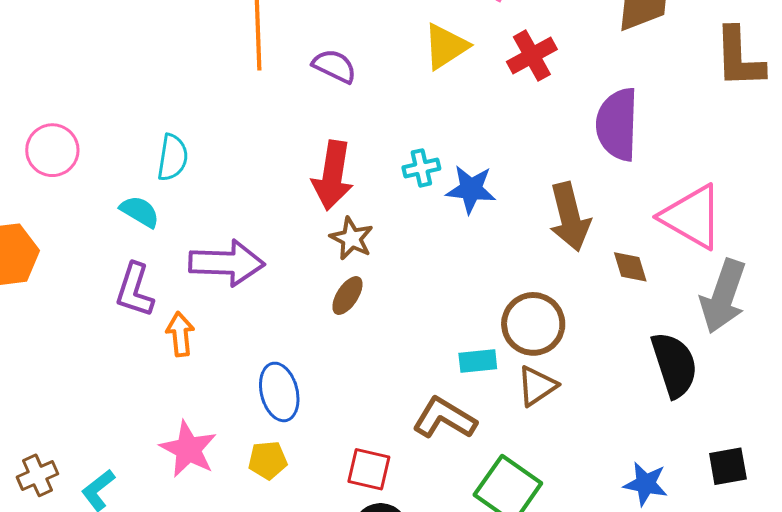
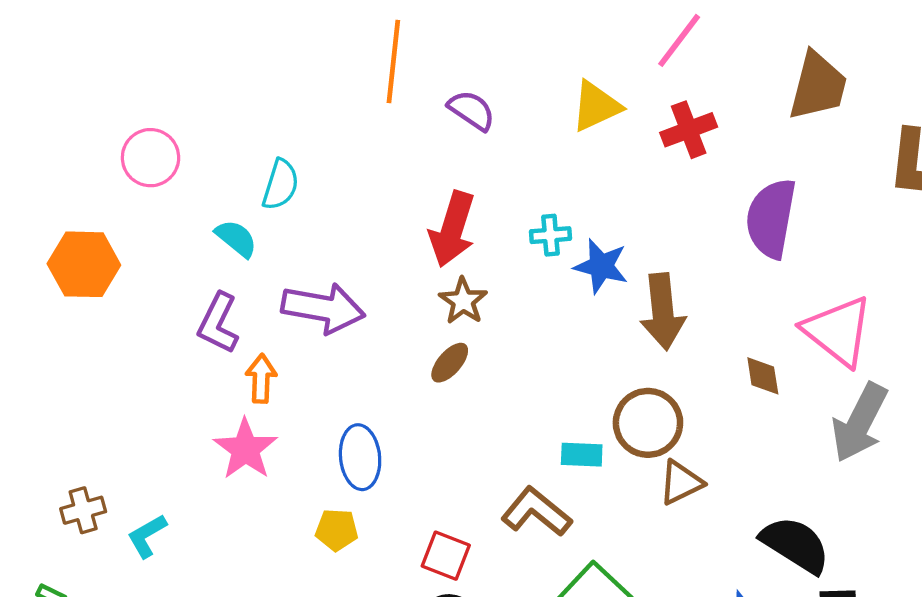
brown arrow: (570, 217) -> (663, 312), moved
black semicircle: (674, 365) -> (795, 545), moved, turned -48
brown triangle: (537, 386) -> (681, 483), moved
pink star: (188, 449) -> (245, 449), moved

